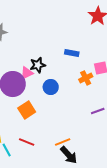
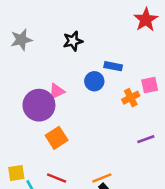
black star: (38, 65) -> (73, 41), moved
blue circle: (51, 87) -> (94, 81), moved

